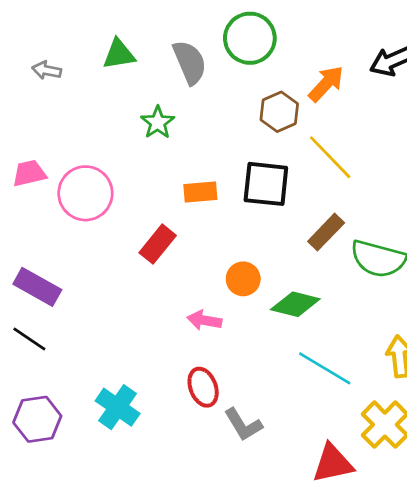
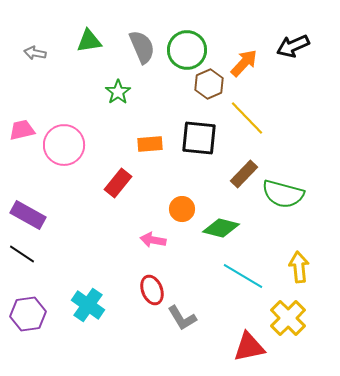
green circle: (250, 38) -> (187, 50), moved

